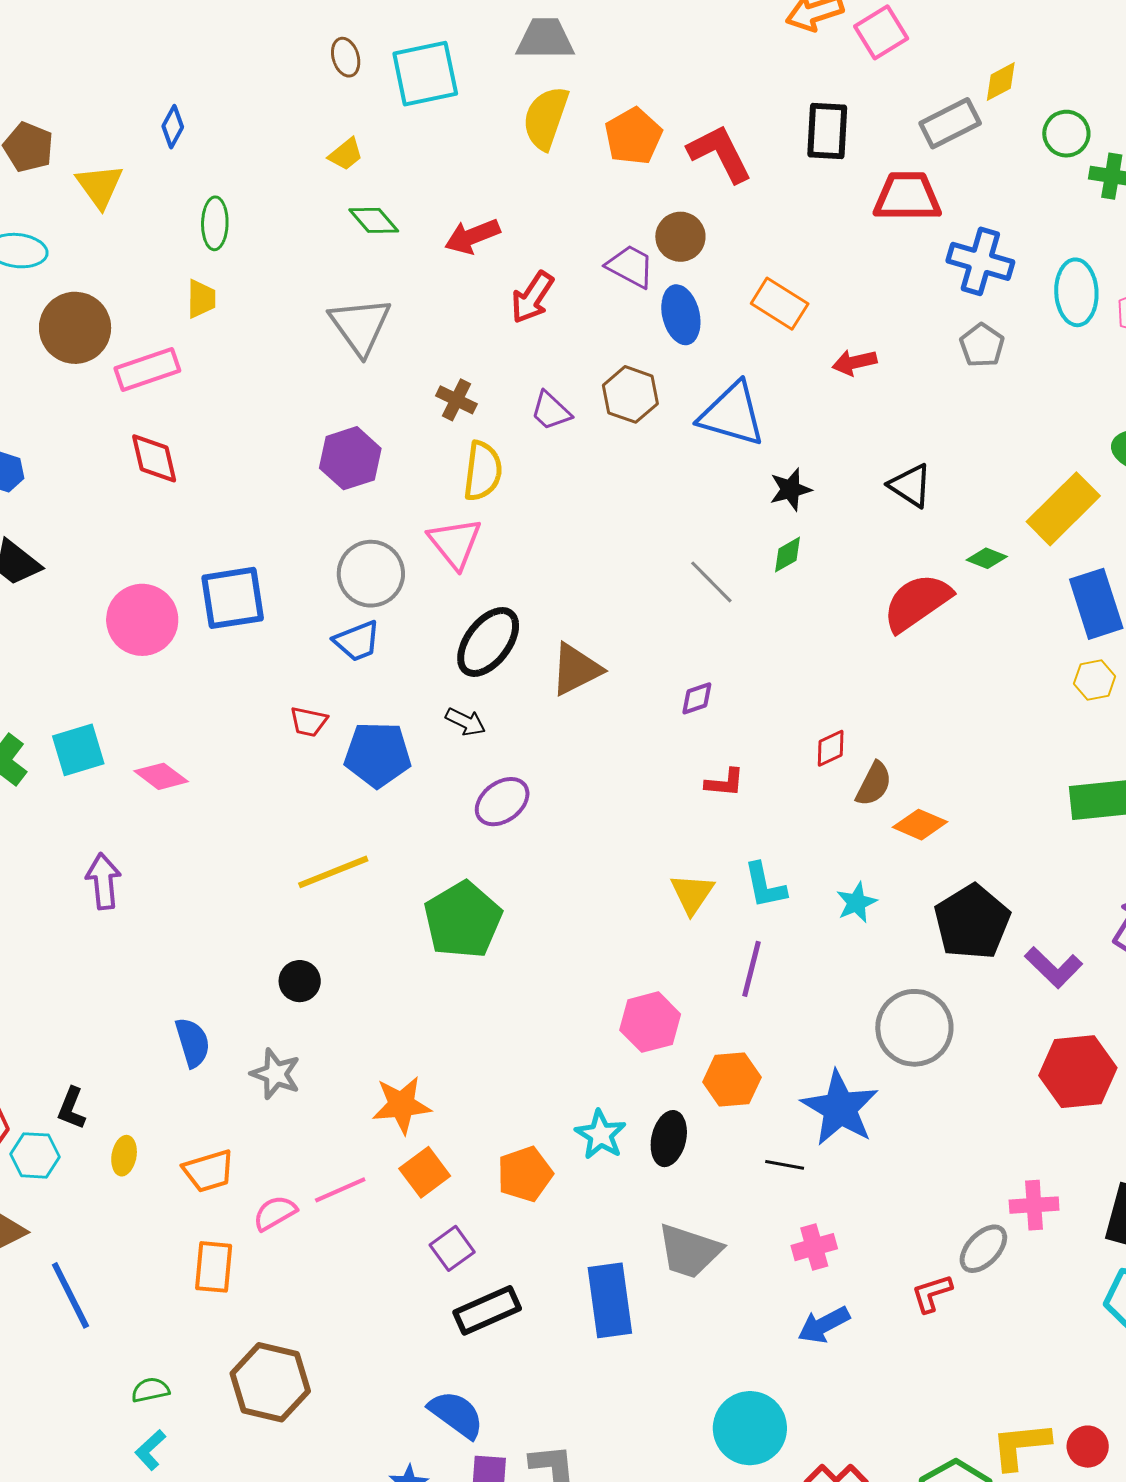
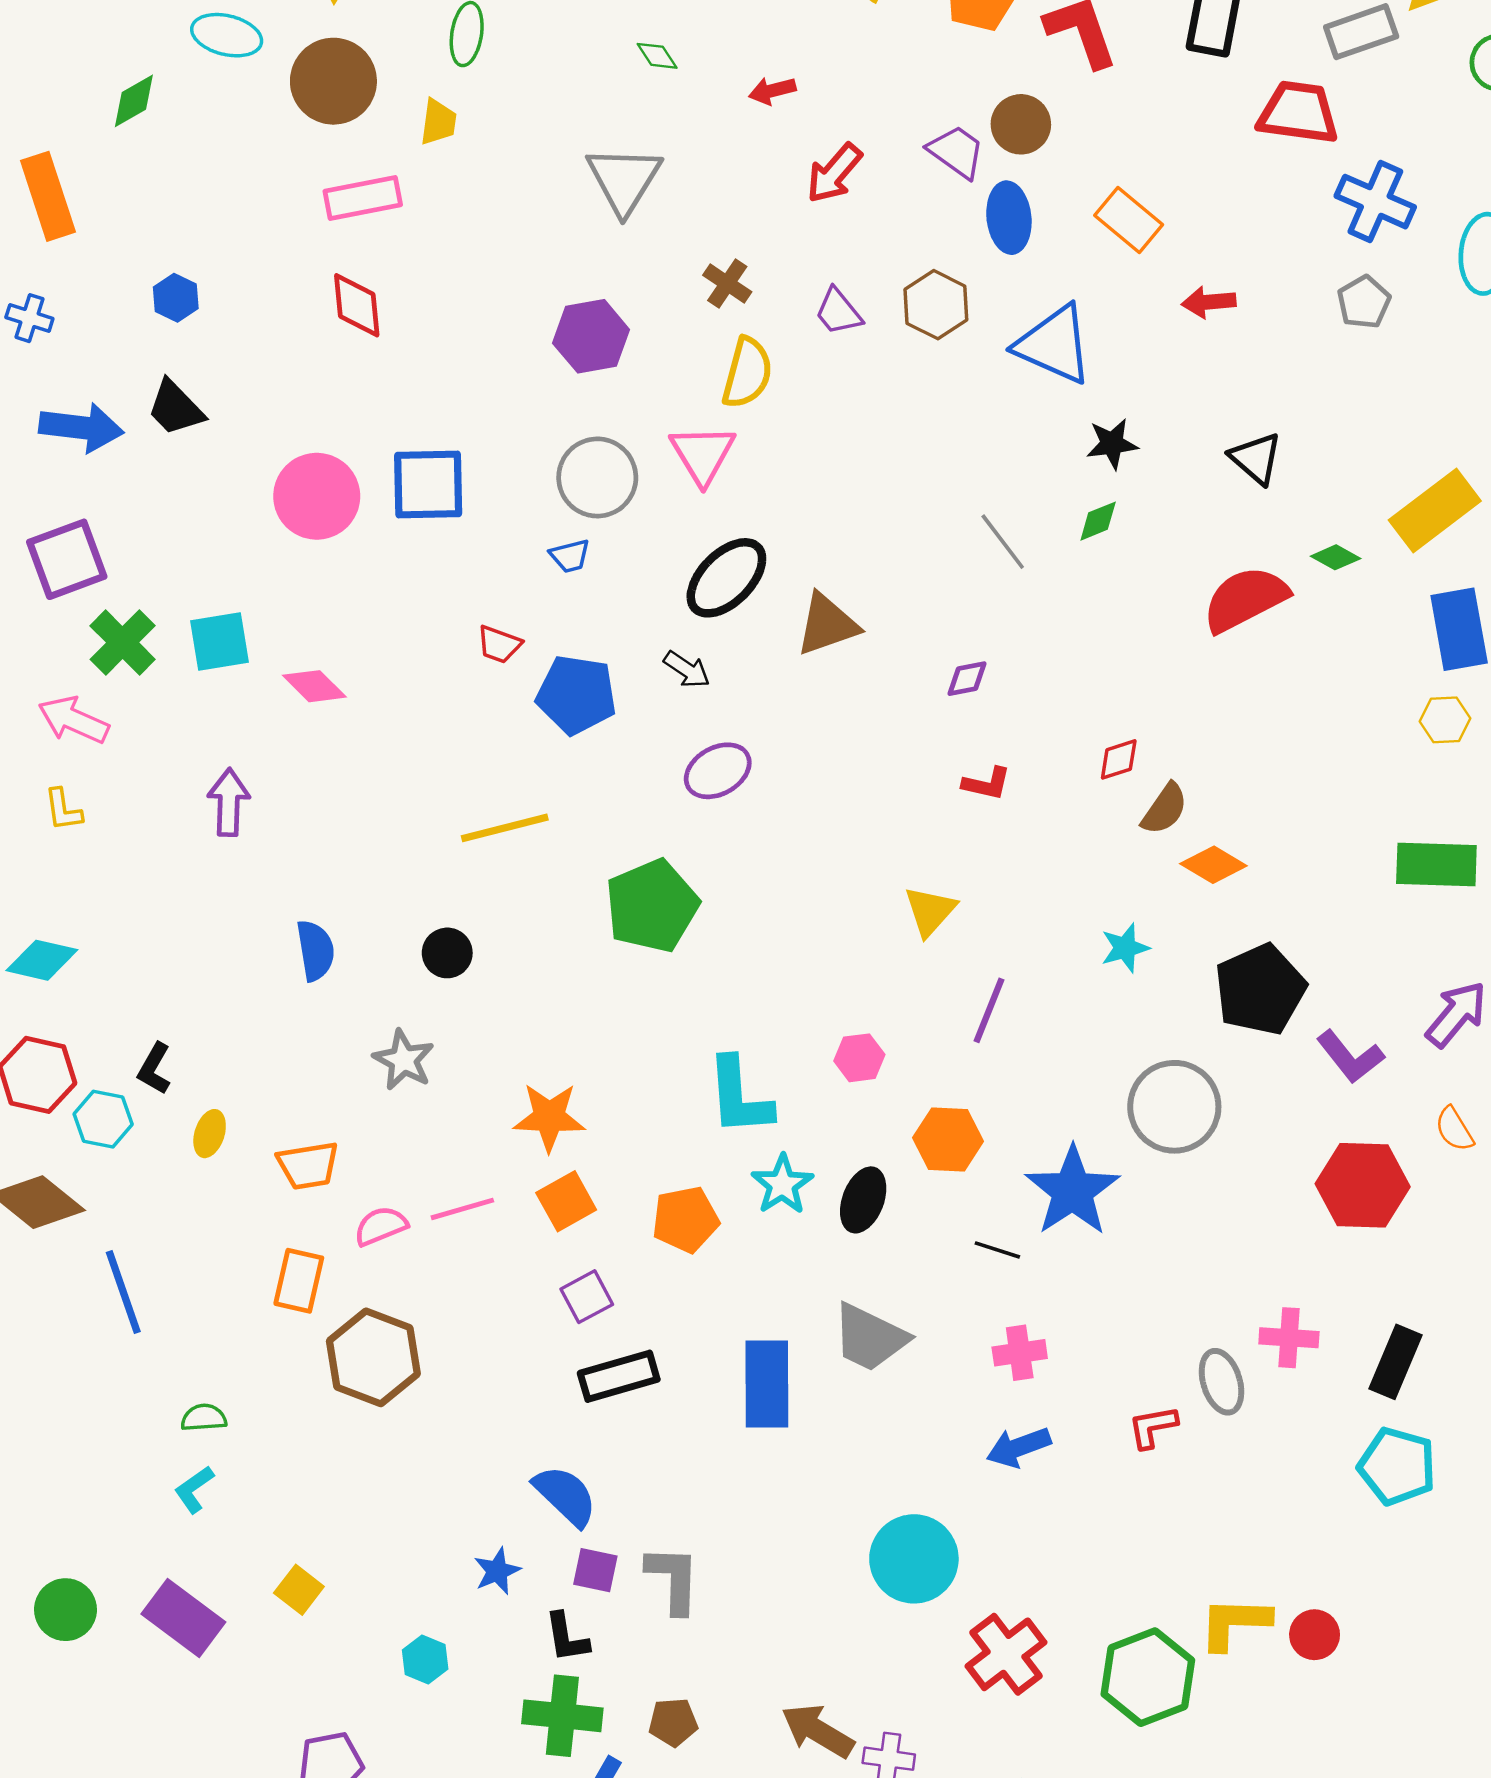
green diamond: (374, 220) -> (657, 56), size x0.7
red arrow: (472, 236) -> (772, 91), size x0.7
brown circle: (75, 328) -> (333, 81), moved
blue trapezoid: (357, 641) -> (570, 556), size x0.7
cyan L-shape: (765, 885) -> (739, 1096), moved, size x1.4
pink hexagon: (650, 1022) -> (859, 1058), size x0.7
blue semicircle: (193, 1042) -> (315, 950), moved
gray ellipse: (983, 1249) -> (1221, 1382), turned -68
brown hexagon: (270, 1382) -> (373, 1357), moved

